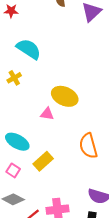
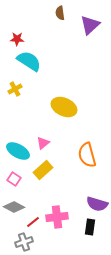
red star: (11, 11) -> (17, 39), moved
pink triangle: (47, 114) -> (43, 143), moved, turned -48

